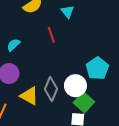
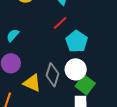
red line: (51, 35) -> (60, 23), moved, turned 70
cyan pentagon: (97, 68) -> (77, 41), moved

